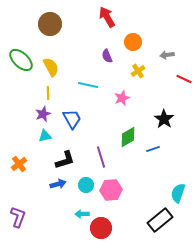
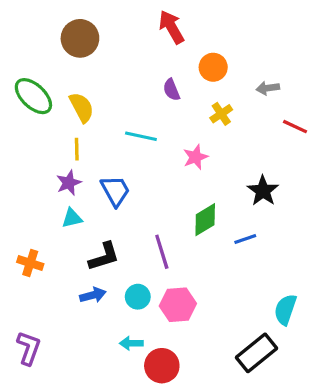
orange cross: (19, 164) -> (30, 263), turned -35

